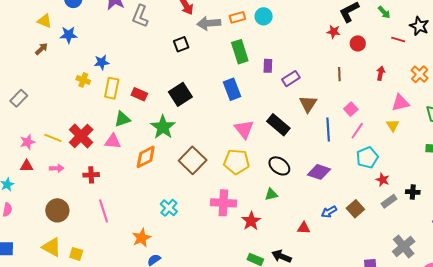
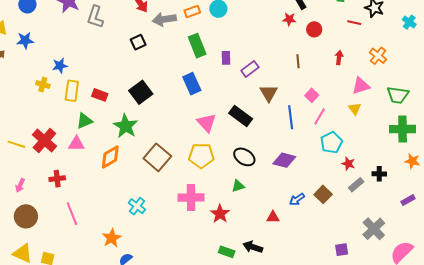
pink arrow: (57, 168) -> (20, 185), moved, turned 120

